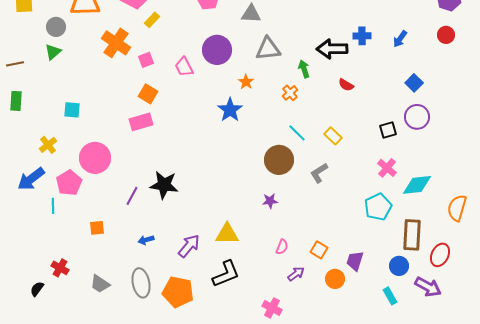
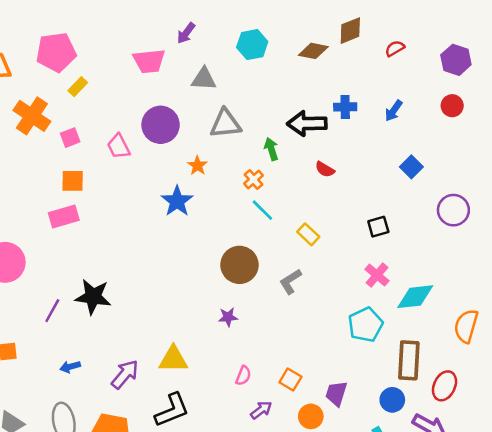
orange square: (148, 94) -> (73, 181), turned -30
purple circle: (417, 117) -> (453, 210), moved
cyan line: (297, 133) -> (262, 210), moved

